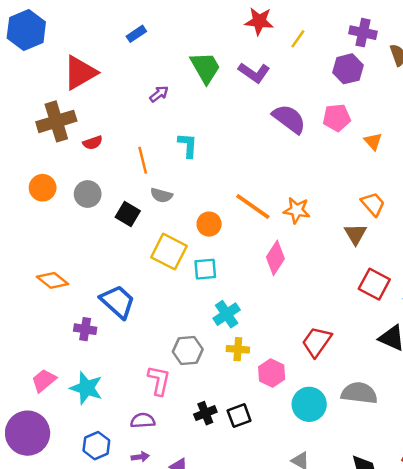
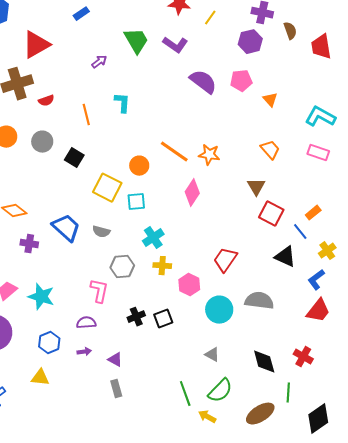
gray semicircle: (161, 195) -> (101, 232), moved
brown triangle: (355, 234) -> (256, 187), moved
purple cross: (85, 329) -> (29, 244), moved

